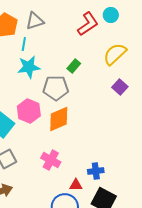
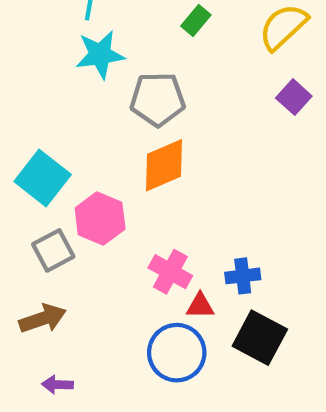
green rectangle: (74, 66) -> (196, 20), moved
pink hexagon: (29, 111) -> (100, 218), moved
pink cross: (51, 160) -> (170, 272), moved

